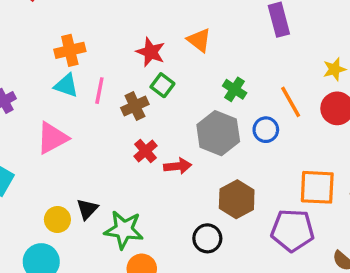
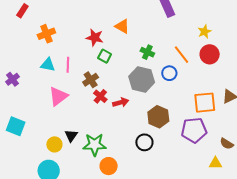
orange cross: (70, 50) -> (46, 34), moved
brown cross: (135, 106) -> (91, 80), moved
pink triangle: (52, 138) -> (58, 96), moved

